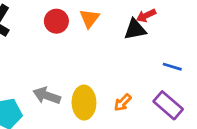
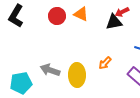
orange triangle: (89, 18) -> (81, 14), turned -42
orange arrow: (123, 103) -> (105, 63), moved

